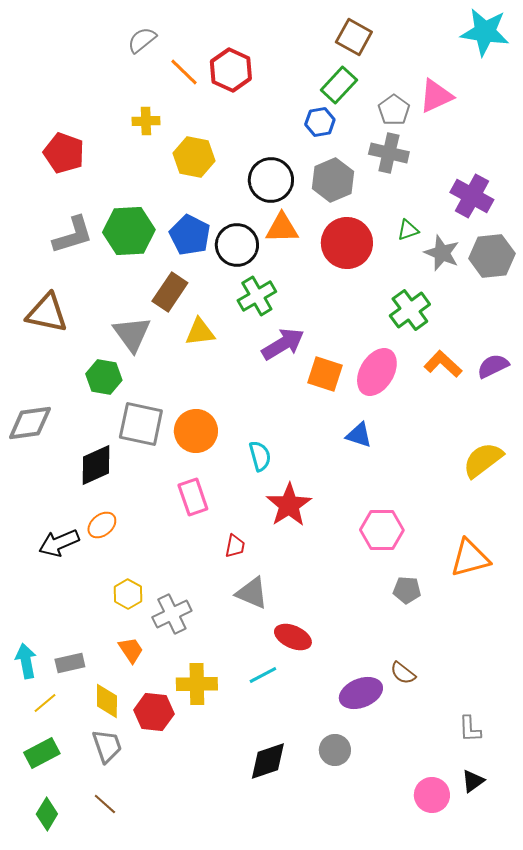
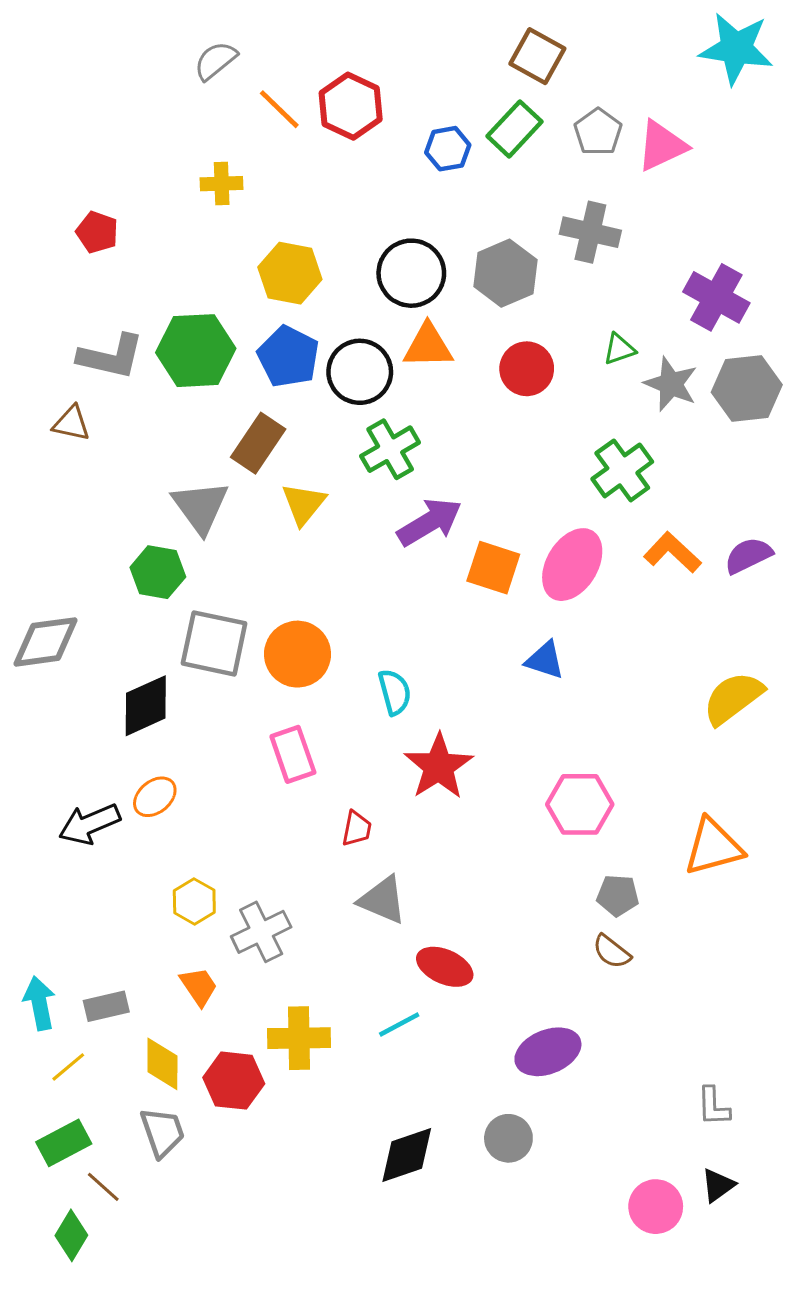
gray pentagon: (394, 110) -> (598, 132), moved
blue hexagon: (320, 122) -> (448, 149), moved
red pentagon: (64, 153) -> (97, 232), size x0.7
yellow hexagon: (194, 157) -> (290, 273), moved
gray L-shape: (73, 235) -> (111, 357), turned 30
red circle: (347, 243) -> (527, 369), size x0.7
brown triangle: (47, 313) -> (71, 423), moved, size x0.6
yellow triangle: (200, 332) -> (304, 504), turned -44
brown semicircle: (403, 673) -> (612, 952), moved
brown line: (105, 804) -> (103, 1187), moved

